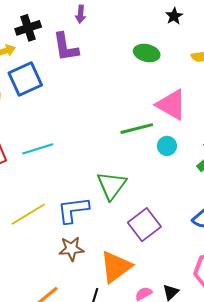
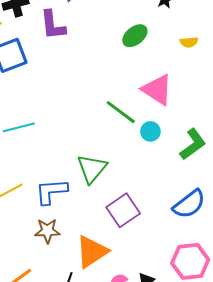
green ellipse: (147, 53) -> (135, 36), turned -55
green line: (137, 129) -> (121, 112), turned 48

